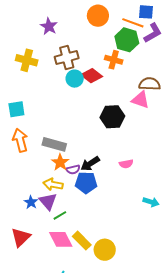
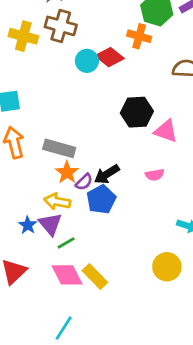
brown cross: (67, 57) -> (61, 26), moved, turned 30
pink triangle: (140, 100) -> (166, 131), moved
purple semicircle: (73, 170) -> (84, 182), turned -32
blue pentagon: (86, 183) -> (101, 199), turned -30
yellow circle: (105, 250) -> (167, 267), moved

